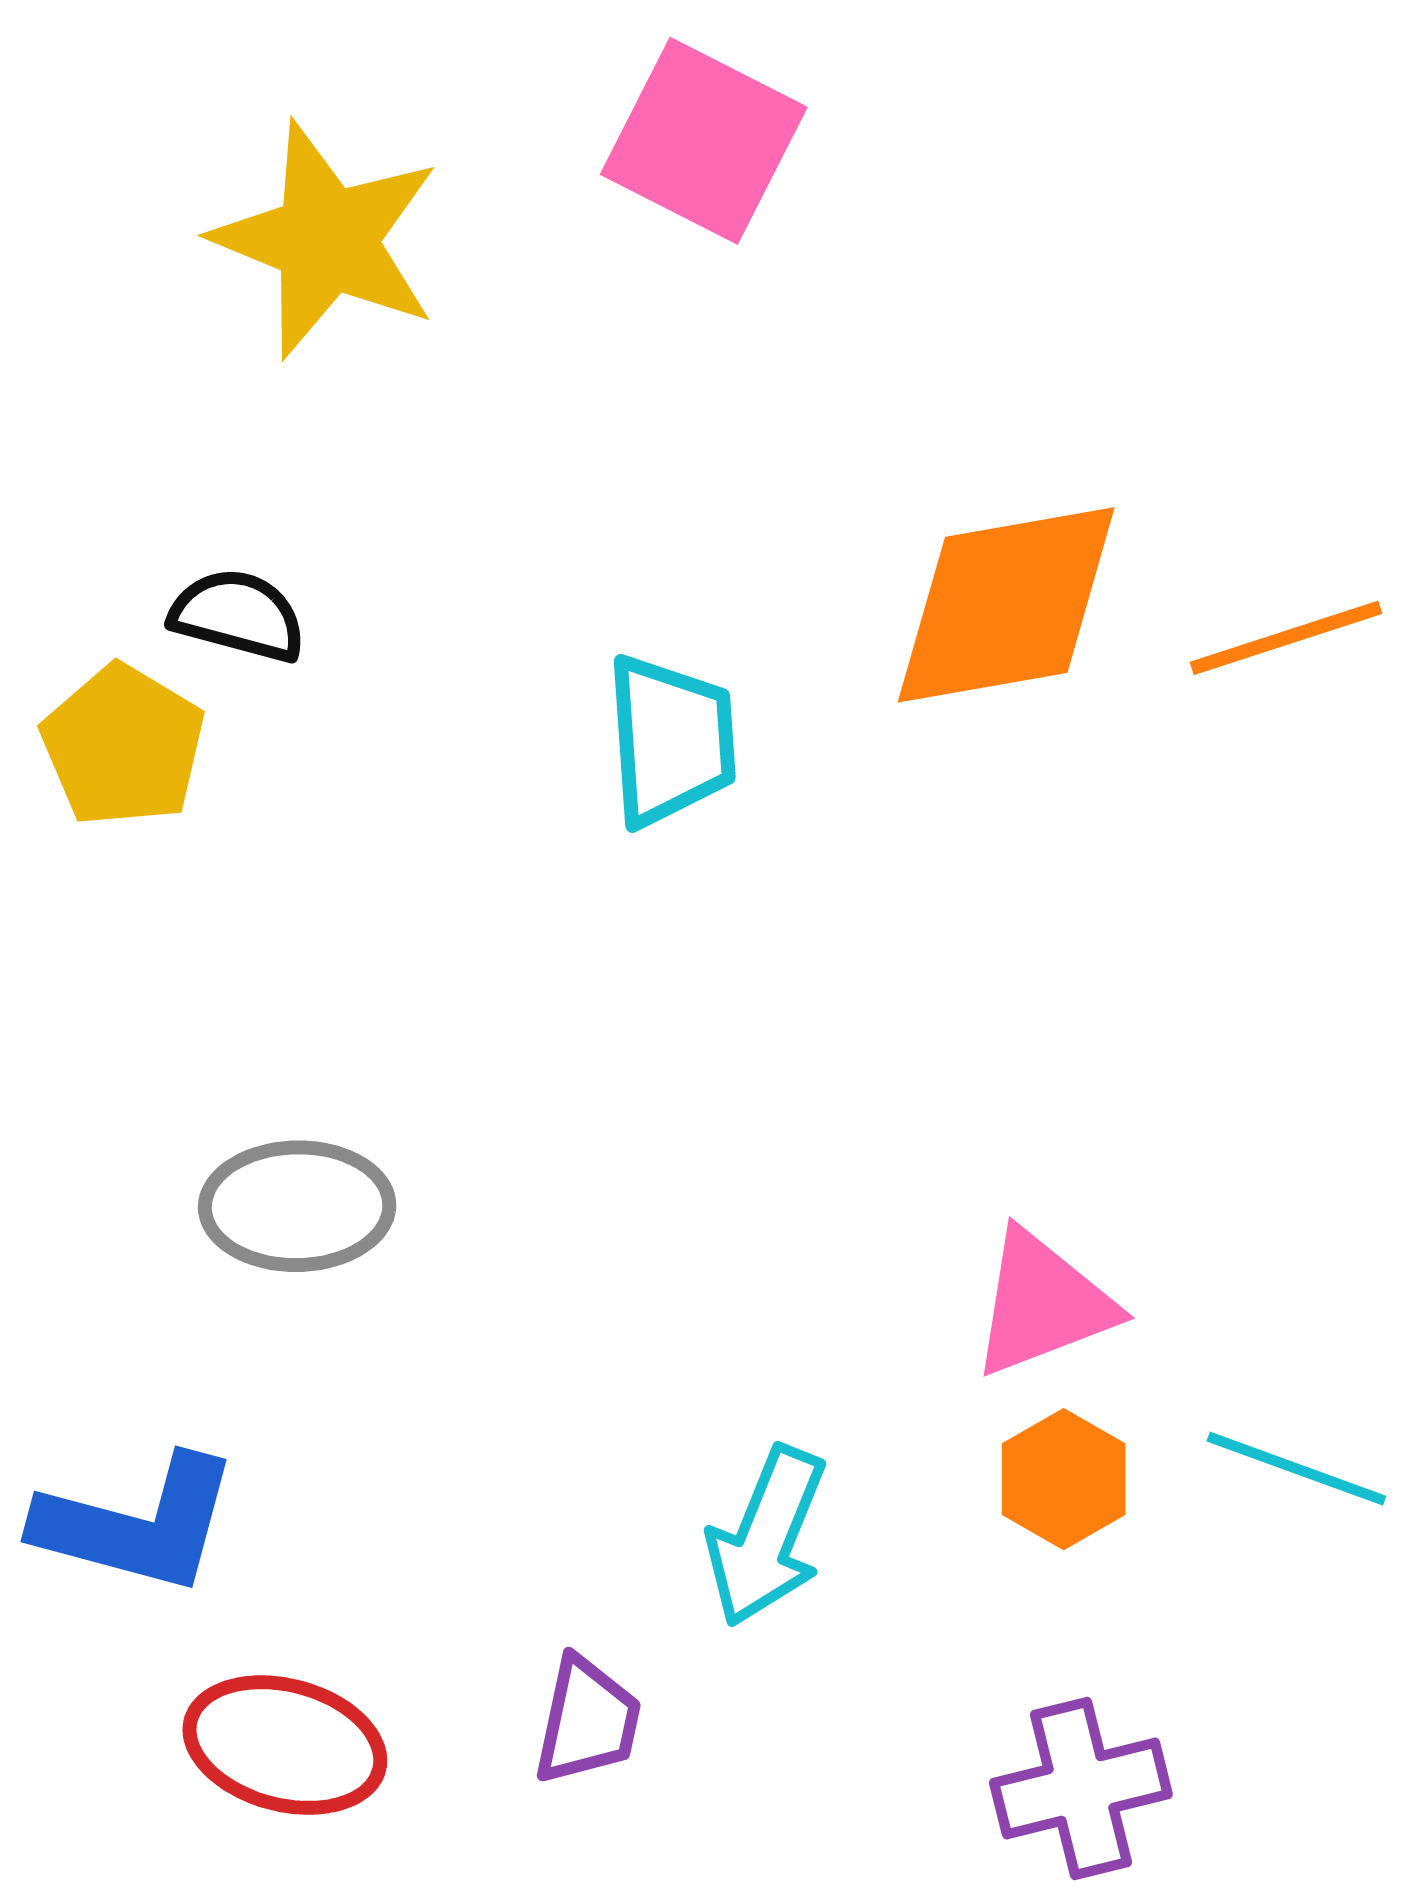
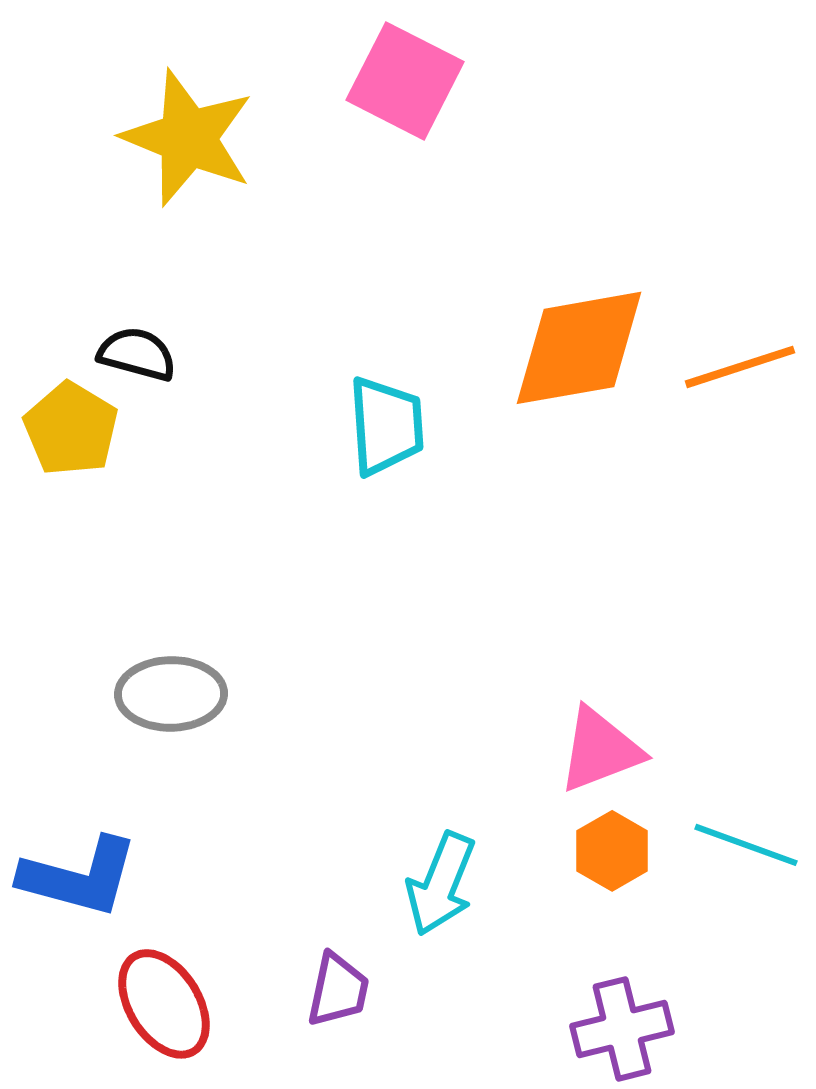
red ellipse: (285, 1745) -> (164, 1004), turned 43

